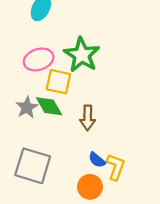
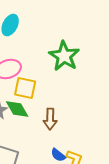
green star: (82, 55) -> (64, 56), moved

